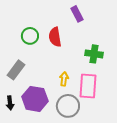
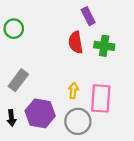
green circle: (30, 36) -> (14, 29), moved
red semicircle: (55, 37) -> (76, 42), moved
green cross: (94, 54) -> (104, 46), moved

